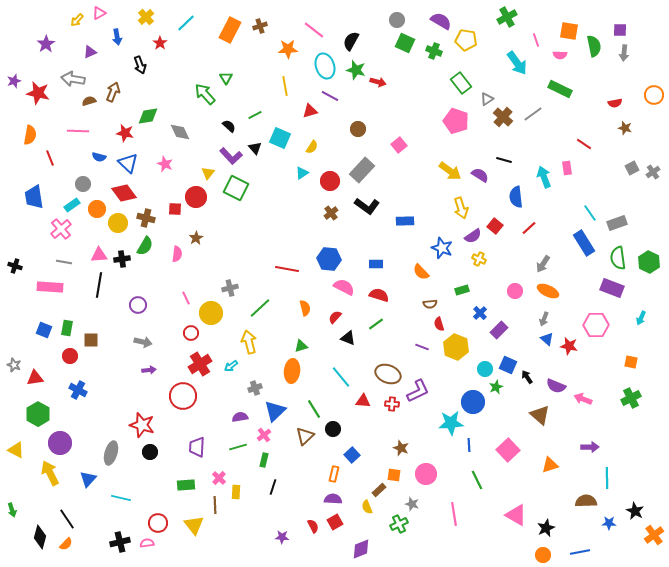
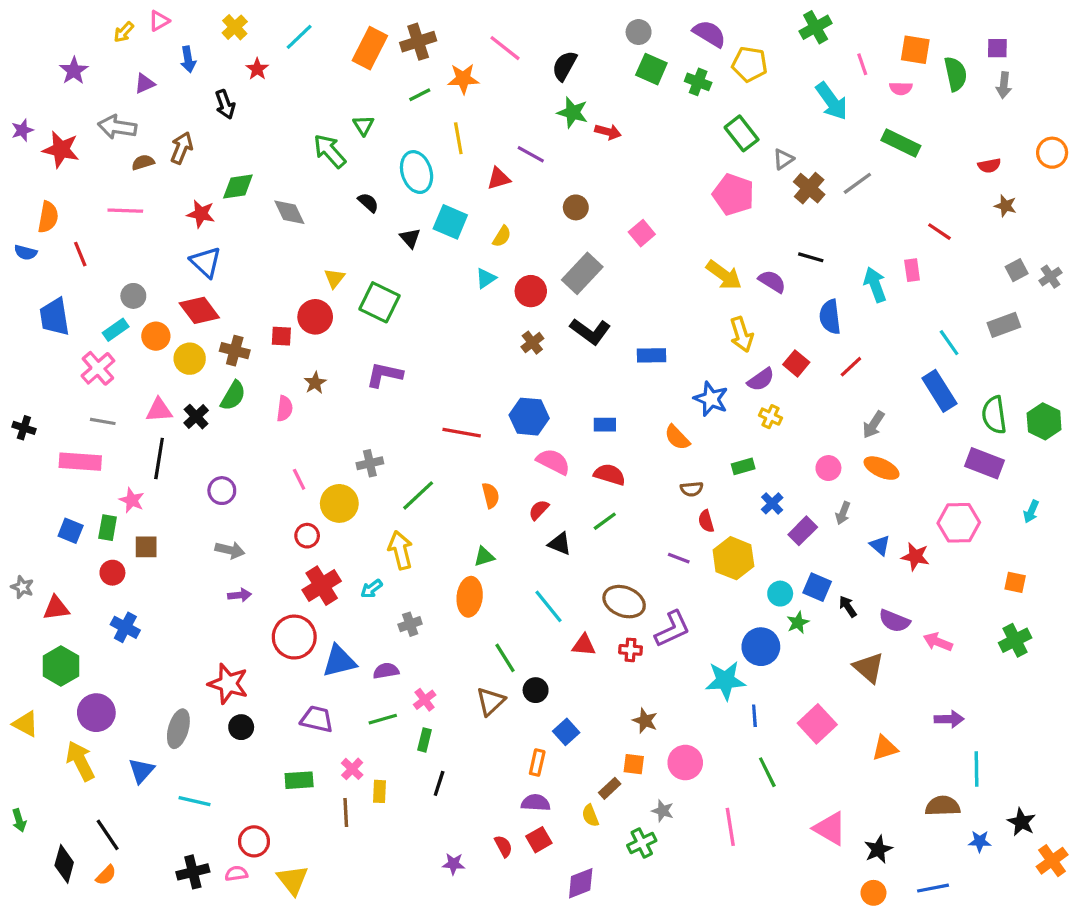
brown cross: (260, 26) -> (418, 42), size x1.5
cyan ellipse: (325, 66) -> (417, 172), moved
green line: (255, 115) -> (420, 95), moved
purple L-shape: (231, 156) -> (384, 375), moved, turned 145
blue semicircle: (99, 157) -> (26, 252), moved
pink star: (165, 164) -> (132, 500), moved
gray rectangle: (617, 223) -> (1004, 325), moved
black cross: (122, 259) -> (196, 417), turned -35
gray arrow: (544, 319) -> (843, 513), moved
blue triangle: (275, 411) -> (339, 661), moved, turned 30
purple trapezoid: (197, 447) -> (317, 719), turned 100
yellow triangle: (194, 525) -> (293, 880), moved

